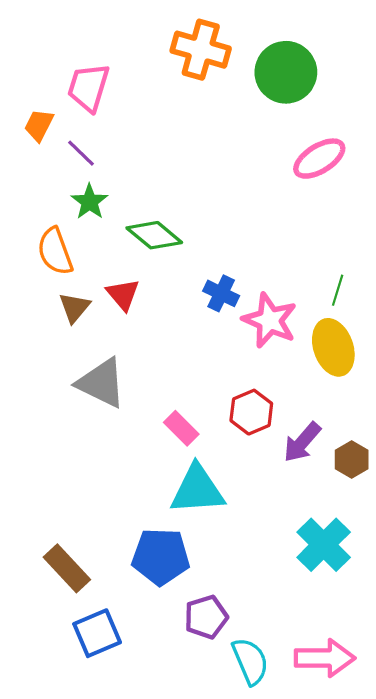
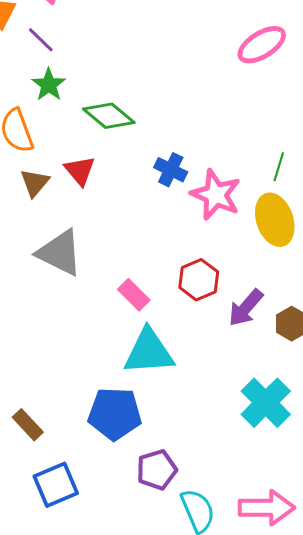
brown rectangle: (67, 568) -> (28, 425), size x0.7

